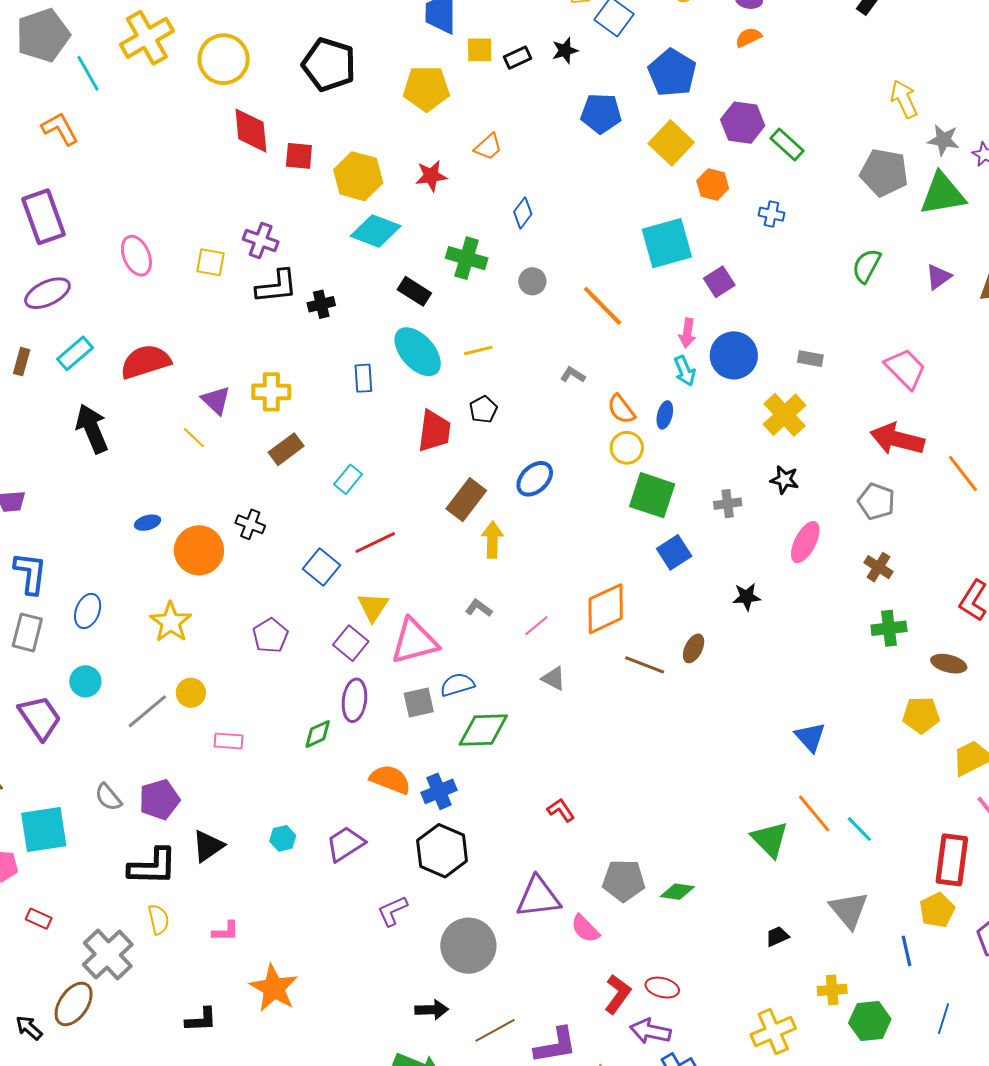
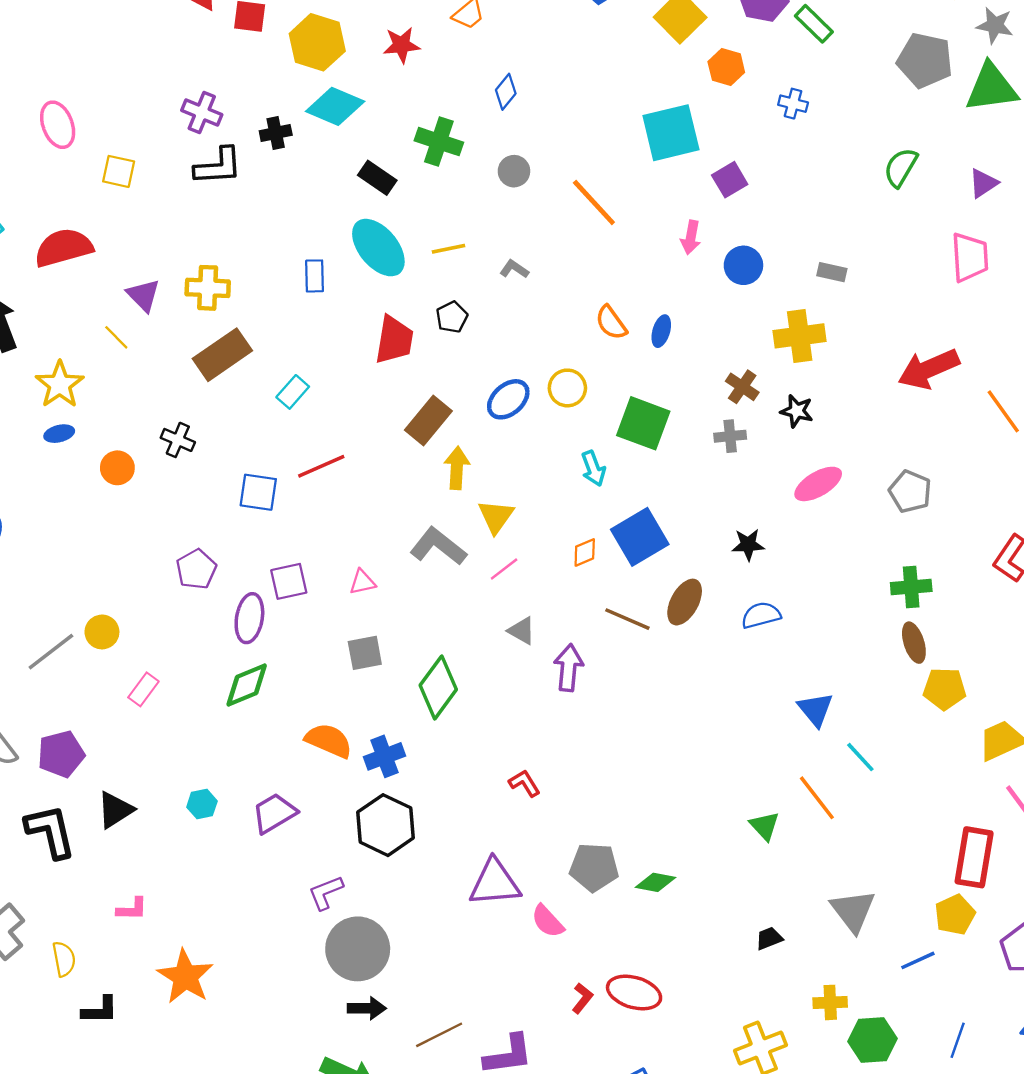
yellow square: (211, 262) -> (119, 171), moved
black cross: (321, 304) -> (276, 133), moved
blue circle: (734, 355) -> (743, 265), size x0.7
pink trapezoid: (905, 369) -> (970, 257), moved, turned 39
cyan arrow: (685, 371) -> (593, 468), moved
gray L-shape: (573, 375) -> (514, 269), moved
yellow cross: (784, 415) -> (800, 336), turned 33
red arrow: (897, 439) -> (929, 369), turned -40
yellow circle: (627, 448) -> (567, 388), moved
brown rectangle: (286, 449) -> (222, 355), size x1.4
gray pentagon: (876, 502) -> (910, 491), moved
pink ellipse: (805, 542) -> (818, 484), turned 30
orange circle: (199, 550) -> (117, 468), size x0.6
blue square: (674, 552) -> (640, 537), moved, size x1.4
blue square: (322, 567) -> (258, 492), turned -33
brown cross: (878, 567) -> (742, 387), moved
yellow triangle: (373, 607) -> (496, 516), moved
gray L-shape: (479, 608) -> (438, 546), size x1.8
orange diamond: (606, 609) -> (585, 552), size x0.5
yellow star: (171, 622) -> (60, 385), moved
pink triangle: (414, 641) -> (362, 582), size x0.5
purple square: (351, 643) -> (289, 581), turned 36
brown ellipse: (694, 648) -> (685, 602), size x1.4
brown ellipse: (949, 664) -> (914, 643), moved, turned 56
blue semicircle: (457, 685) -> (761, 615), moved
purple ellipse: (354, 700) -> (249, 618), moved
green diamond: (483, 730) -> (438, 687), turned -54
green diamond: (318, 734) -> (247, 685), size x1.4
pink rectangle: (229, 741) -> (143, 689), turned -60
cyan line: (859, 829) -> (860, 757), moved
green triangle: (770, 839) -> (765, 826), size x0.7
black L-shape: (153, 867) -> (50, 831), turned -106
yellow semicircle: (159, 919) -> (64, 959), moved
gray circle: (468, 946) -> (358, 949), moved
blue line: (907, 951) -> (918, 960), turned 76
red ellipse: (662, 988) -> (634, 992), size x1.4
red L-shape: (618, 994) -> (582, 998), size x0.7
purple arrow: (650, 1031) -> (569, 668), moved, turned 81

